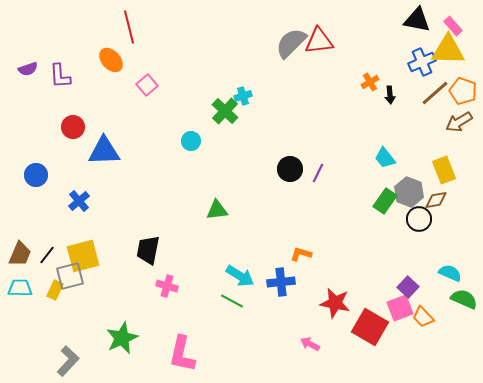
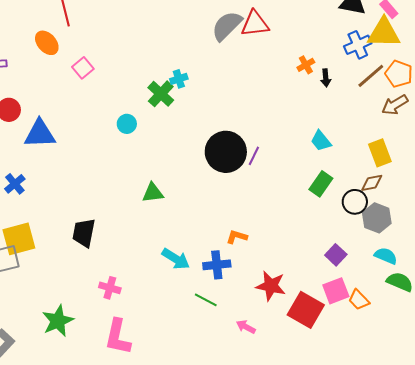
black circle: (290, 169) -> (226, 152), size x1.6
gray hexagon: (409, 192) -> (377, 218), moved
pink cross: (167, 286) -> (110, 288), moved
purple square: (408, 287) -> (336, 255), moved
green line: (232, 301) -> (206, 300), moved

